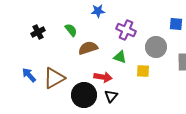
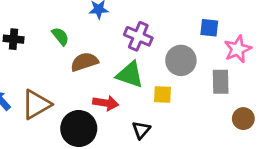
black cross: (38, 32) -> (14, 39), turned 32
green triangle: (120, 57) -> (130, 75), size x1.5
black triangle: (111, 96) -> (141, 130), moved

